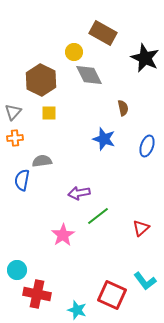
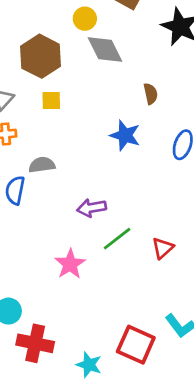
red triangle: (141, 228) -> (163, 248), moved

